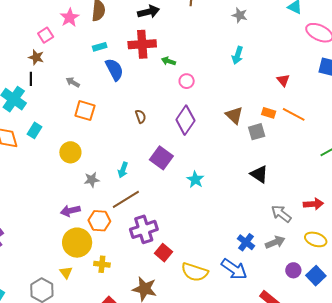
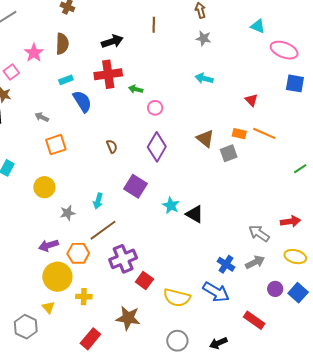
cyan arrow: (238, 55) -> (204, 78), turned 90
orange square: (85, 111) -> (56, 145), turned -30
black triangle: (259, 174) -> (195, 214), moved

